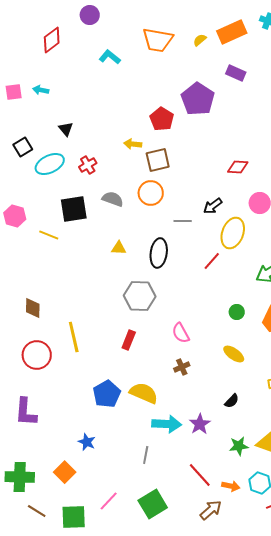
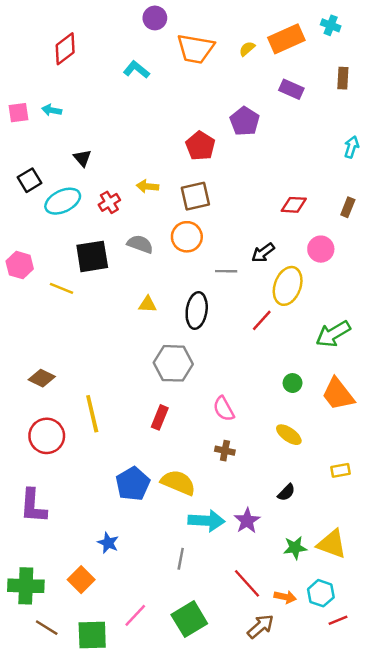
purple circle: (90, 15) -> (155, 18), moved
purple pentagon: (198, 99) -> (245, 121), size x0.7
yellow arrow: (133, 144) -> (147, 186), moved
brown diamond: (33, 308) -> (42, 378), turned -65
brown cross: (182, 367) -> (225, 451), turned 35

